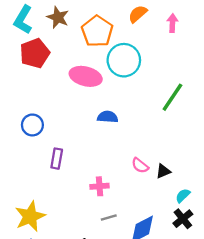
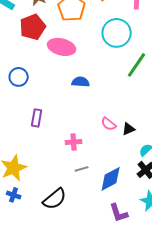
red pentagon: (35, 53) -> (33, 27), moved
cyan circle: (124, 60) -> (117, 33), moved
blue circle: (32, 125) -> (19, 77), moved

